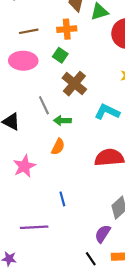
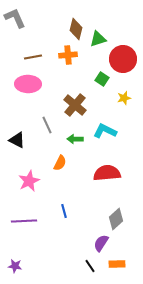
green square: (60, 55) -> (102, 79), moved
green arrow: (62, 121) -> (75, 139), moved
purple line: (34, 227) -> (24, 221), moved

